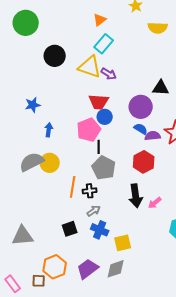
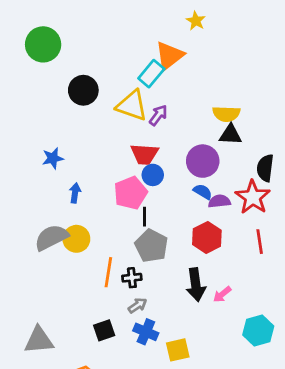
orange triangle: (100, 20) -> (169, 56), moved, size x1.6
yellow semicircle: (158, 28) -> (226, 114), moved
purple arrow: (109, 74) -> (158, 115), turned -84

